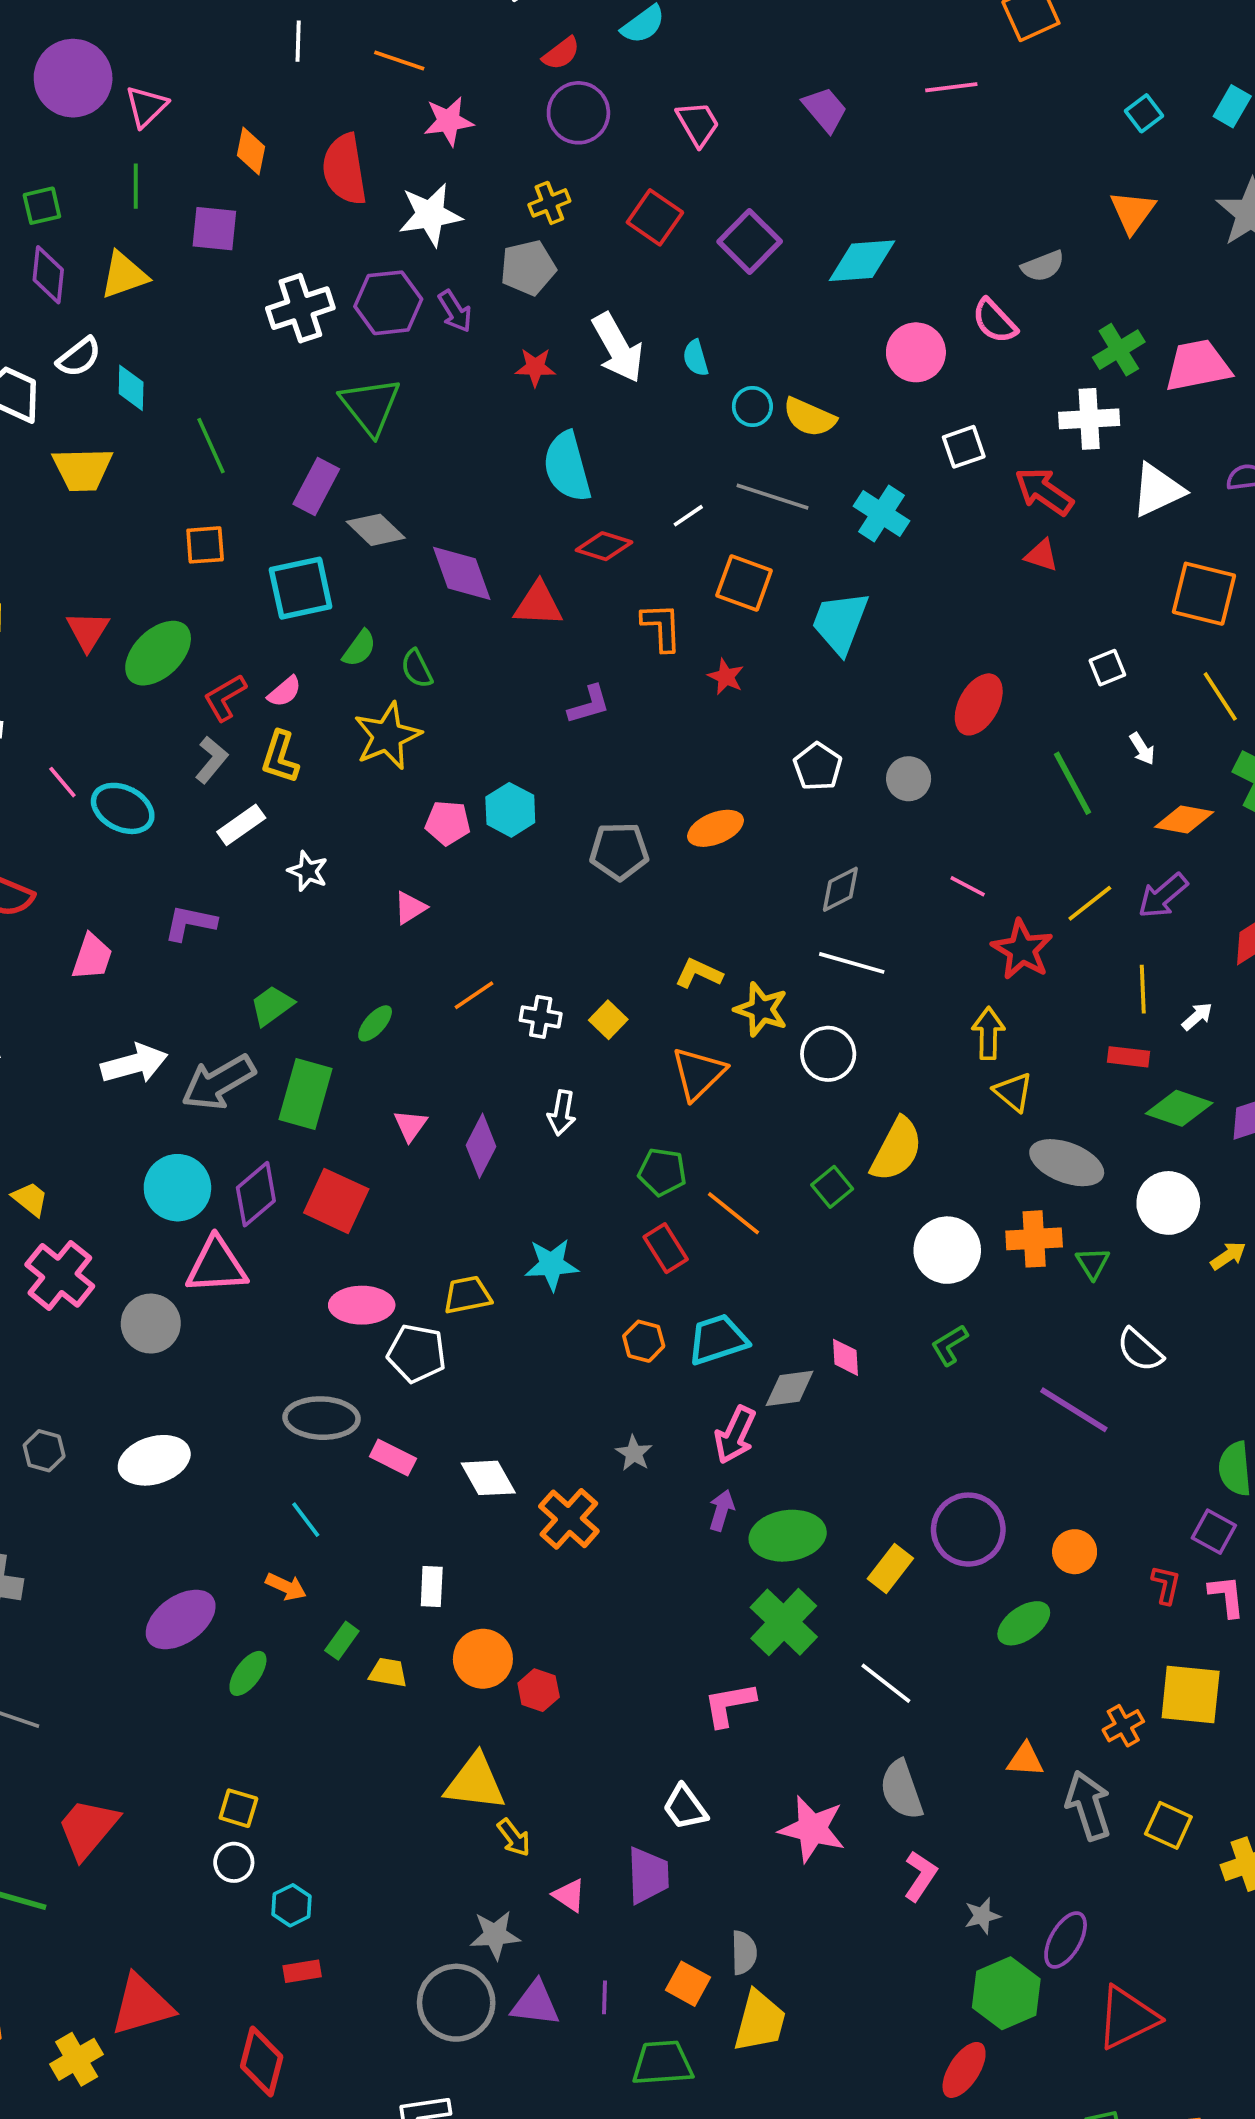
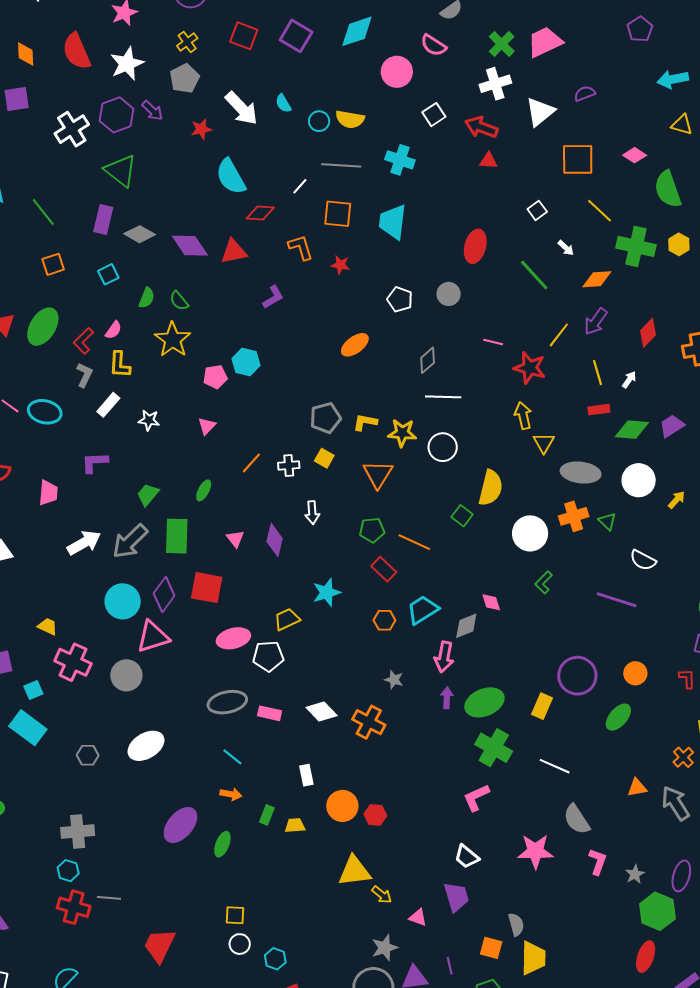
cyan square: (301, 588) -> (108, 274), size x0.6
gray pentagon: (619, 851) -> (325, 418), moved
yellow triangle: (1013, 1092) -> (544, 443), turned 35

